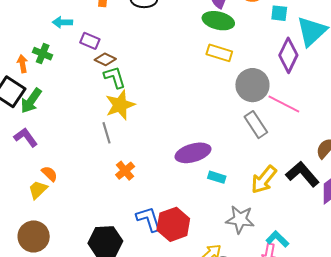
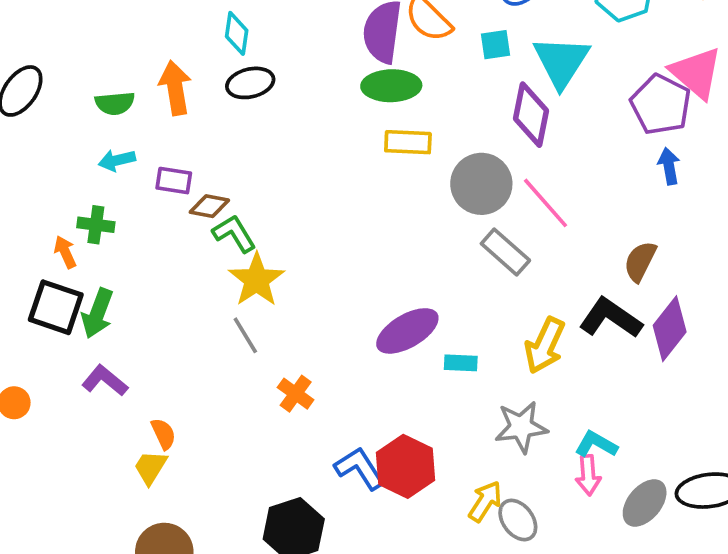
pink line: (284, 104) -> (545, 203), turned 36
orange semicircle: (49, 174) -> (163, 434), turned 36

